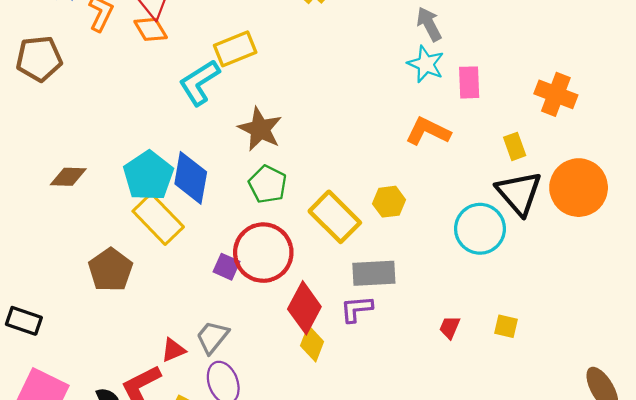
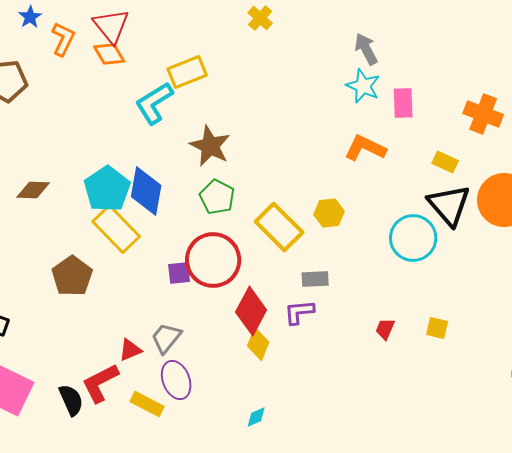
yellow rectangle: (515, 146) -> (445, 162), turned -45
purple square: (226, 267) -> (179, 273), turned -30
gray rectangle: (374, 273) -> (315, 279), size x0.7

